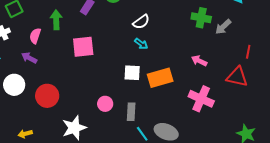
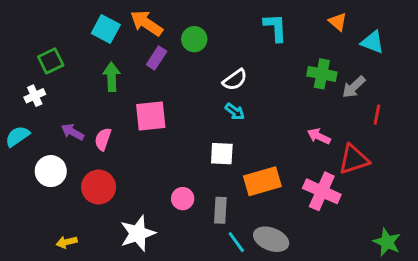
pink semicircle: (35, 36) -> (103, 139), moved
red line: (248, 52) -> (377, 115), moved
red triangle: (237, 77) -> (354, 159), moved, turned -30
orange rectangle: (160, 78) -> (262, 181), moved

